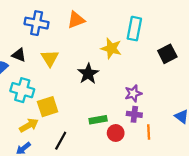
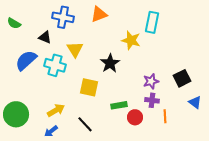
black square: (167, 54) -> (182, 78), moved
black triangle: (19, 55) -> (45, 37), moved
cyan cross: (22, 90) -> (55, 65), moved
yellow square: (48, 107) -> (89, 87), moved, turned 30
black line: (61, 141) -> (85, 124), turned -72

